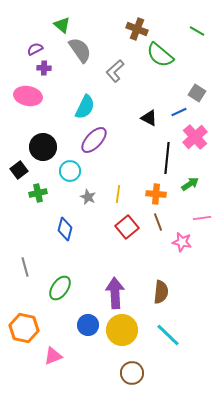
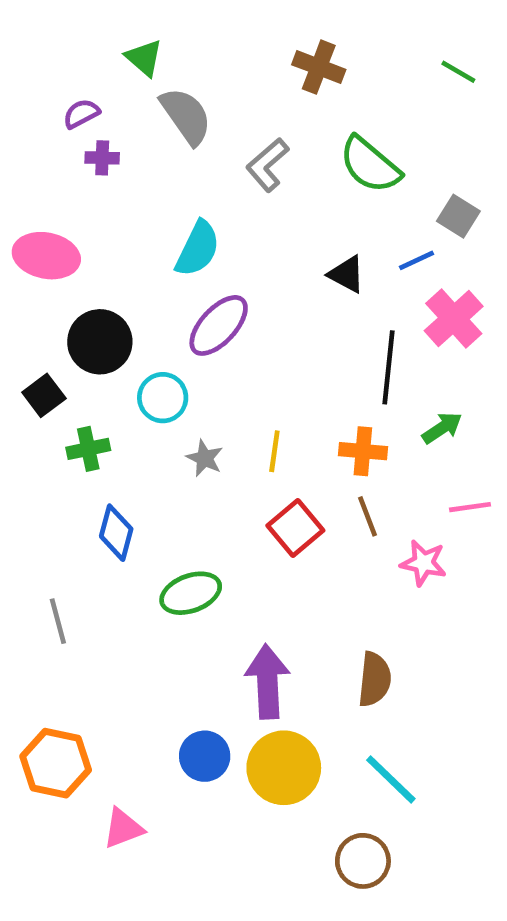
green semicircle: (160, 55) -> (370, 165), moved
pink ellipse: (28, 96) -> (46, 256), moved
blue diamond: (65, 229) -> (116, 533), moved
green ellipse: (60, 288) -> (191, 593), moved, turned 35
brown circle: (132, 373) -> (363, 861), moved

